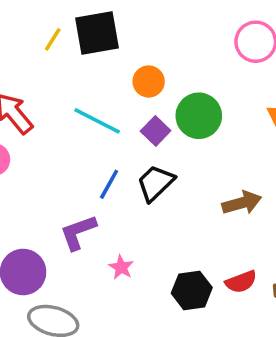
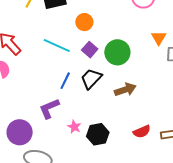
green circle: (199, 116) -> (117, 52), moved
brown arrow: (242, 203) -> (125, 90), moved
black hexagon: (192, 290) -> (98, 134), moved

